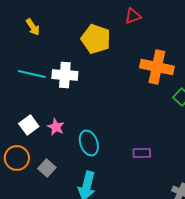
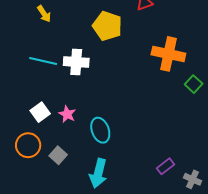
purple rectangle: (142, 153) -> (165, 166), moved, turned -36

